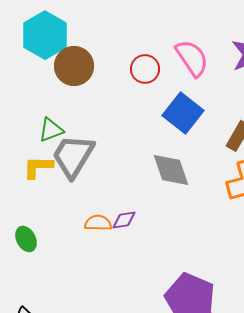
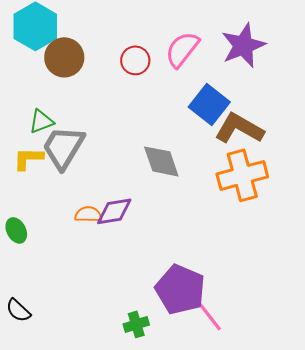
pink semicircle: (192, 58) -> (182, 49), turned -108
blue square: (183, 113) -> (209, 104), moved
purple diamond: (124, 220) -> (114, 211), size x1.5

